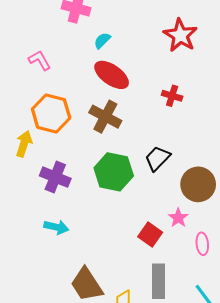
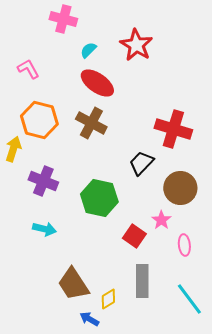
red star: (180, 35) -> (136, 45), moved
red cross: (172, 96) -> (173, 129), moved, size x1.8
green hexagon: (114, 172) -> (99, 198), moved

